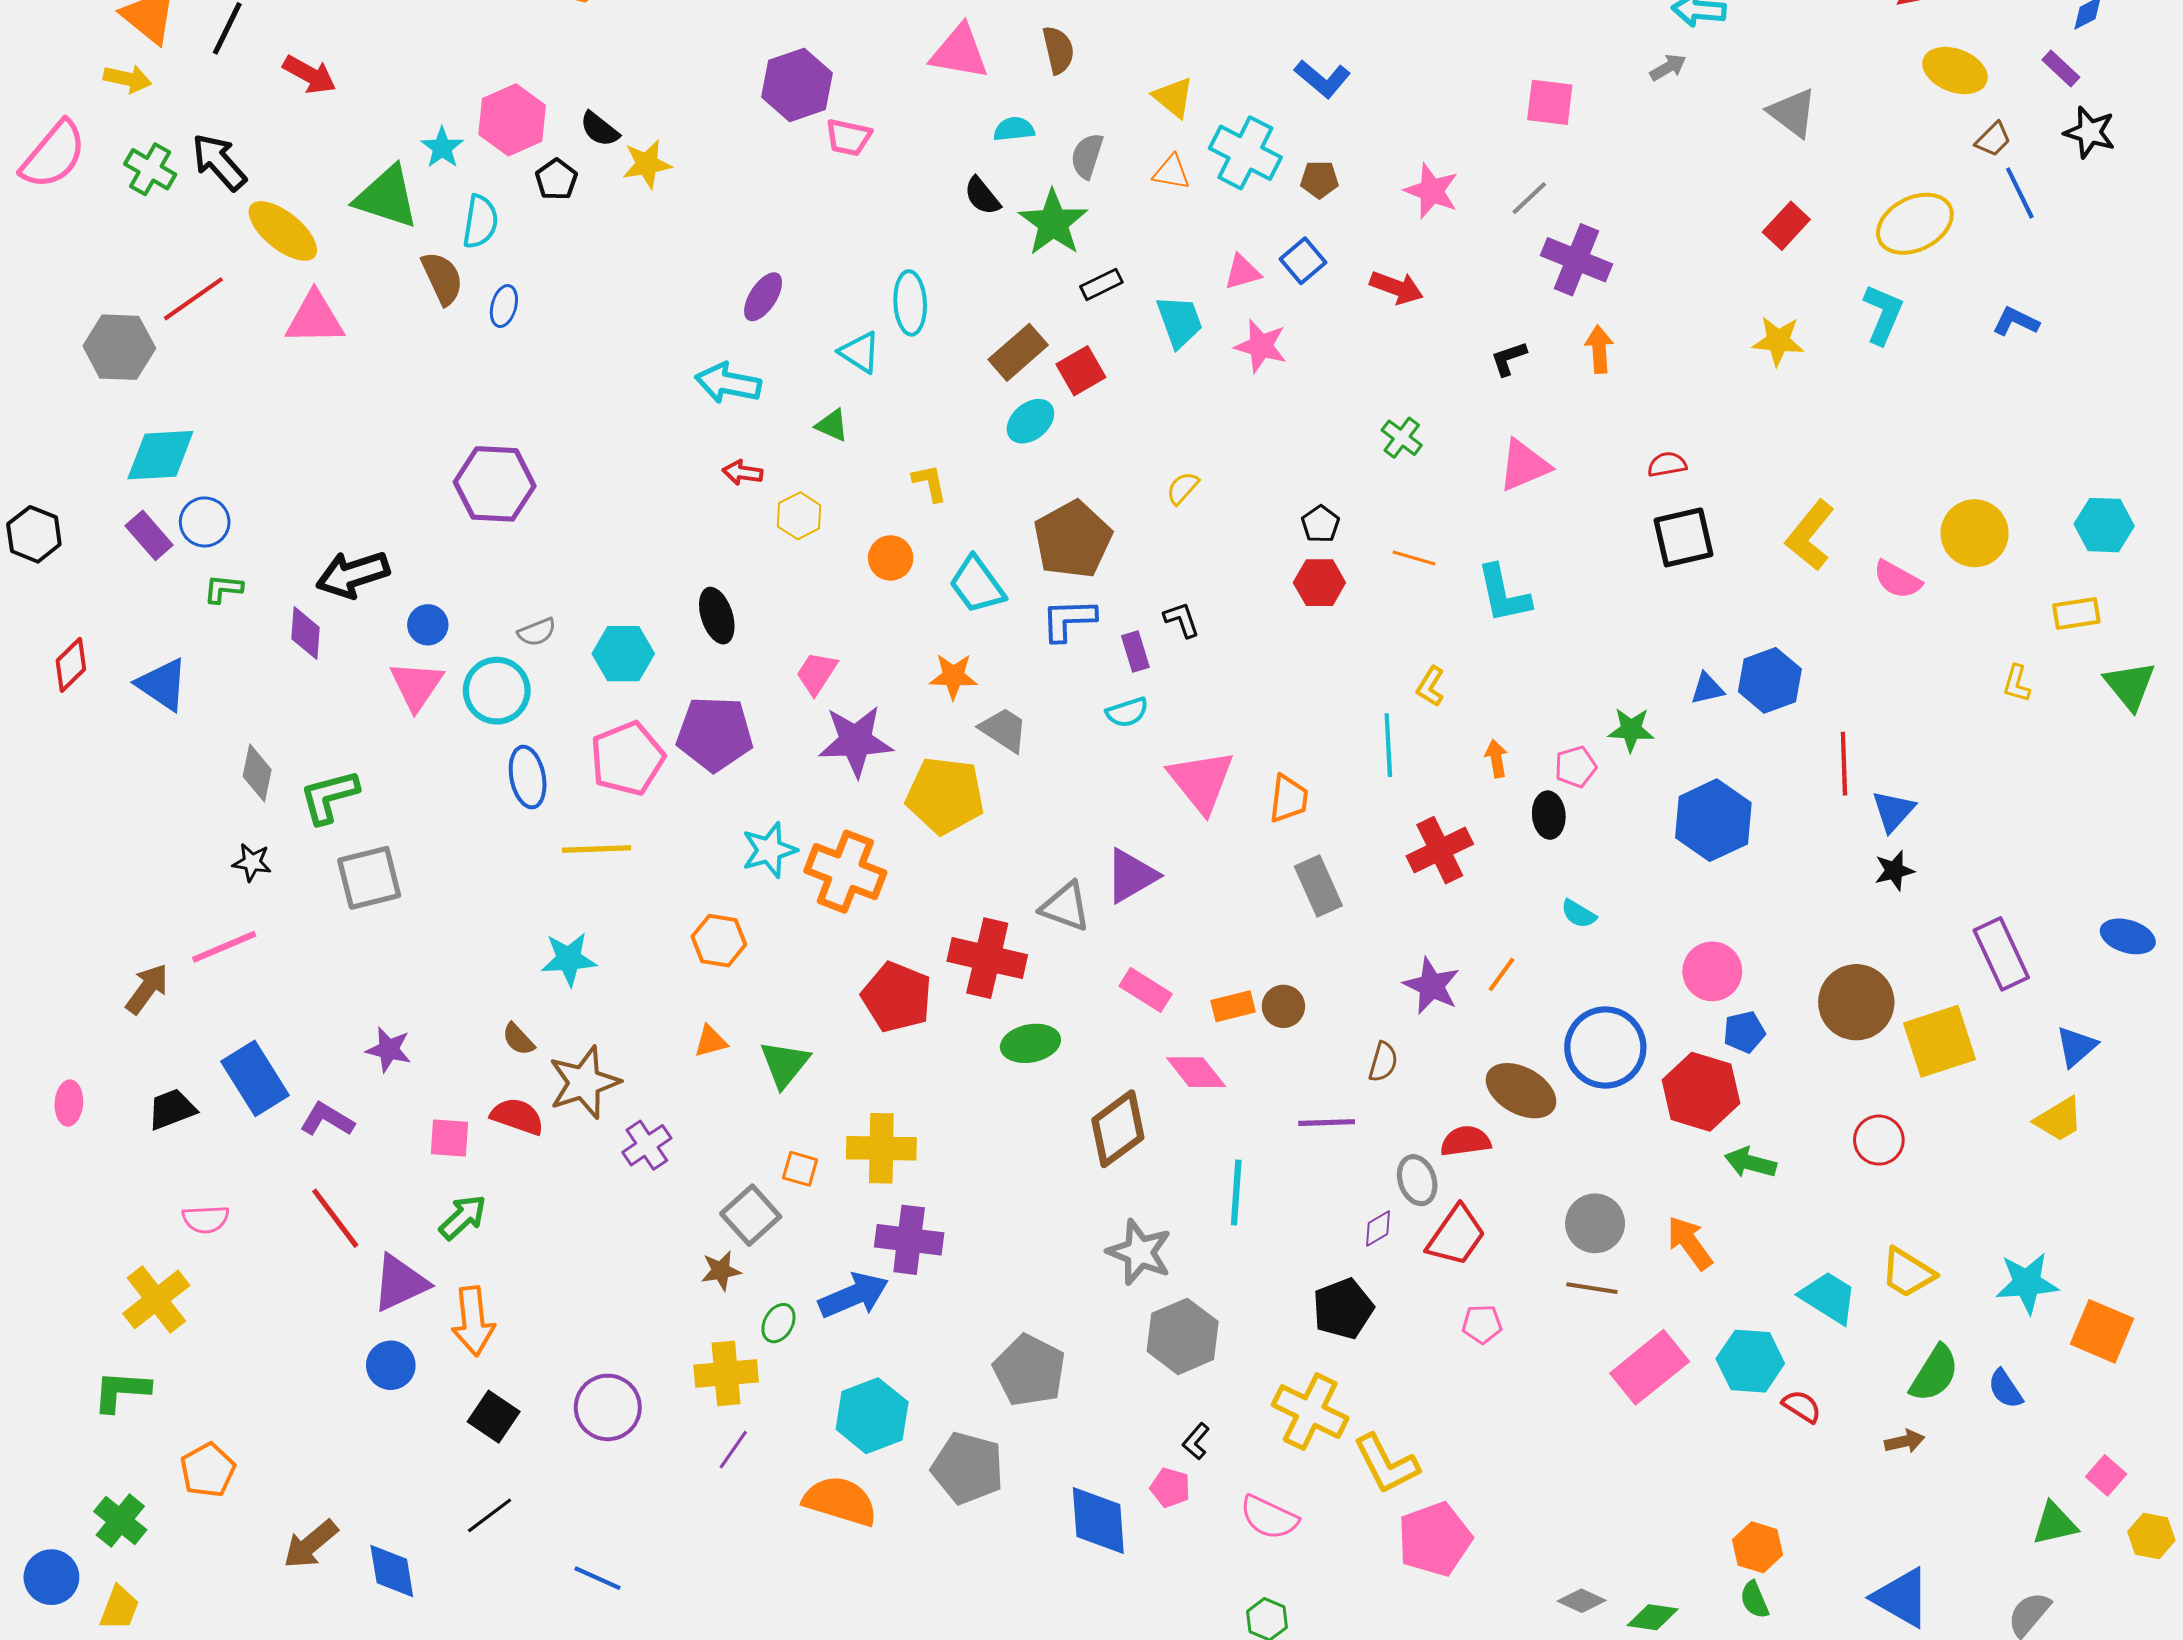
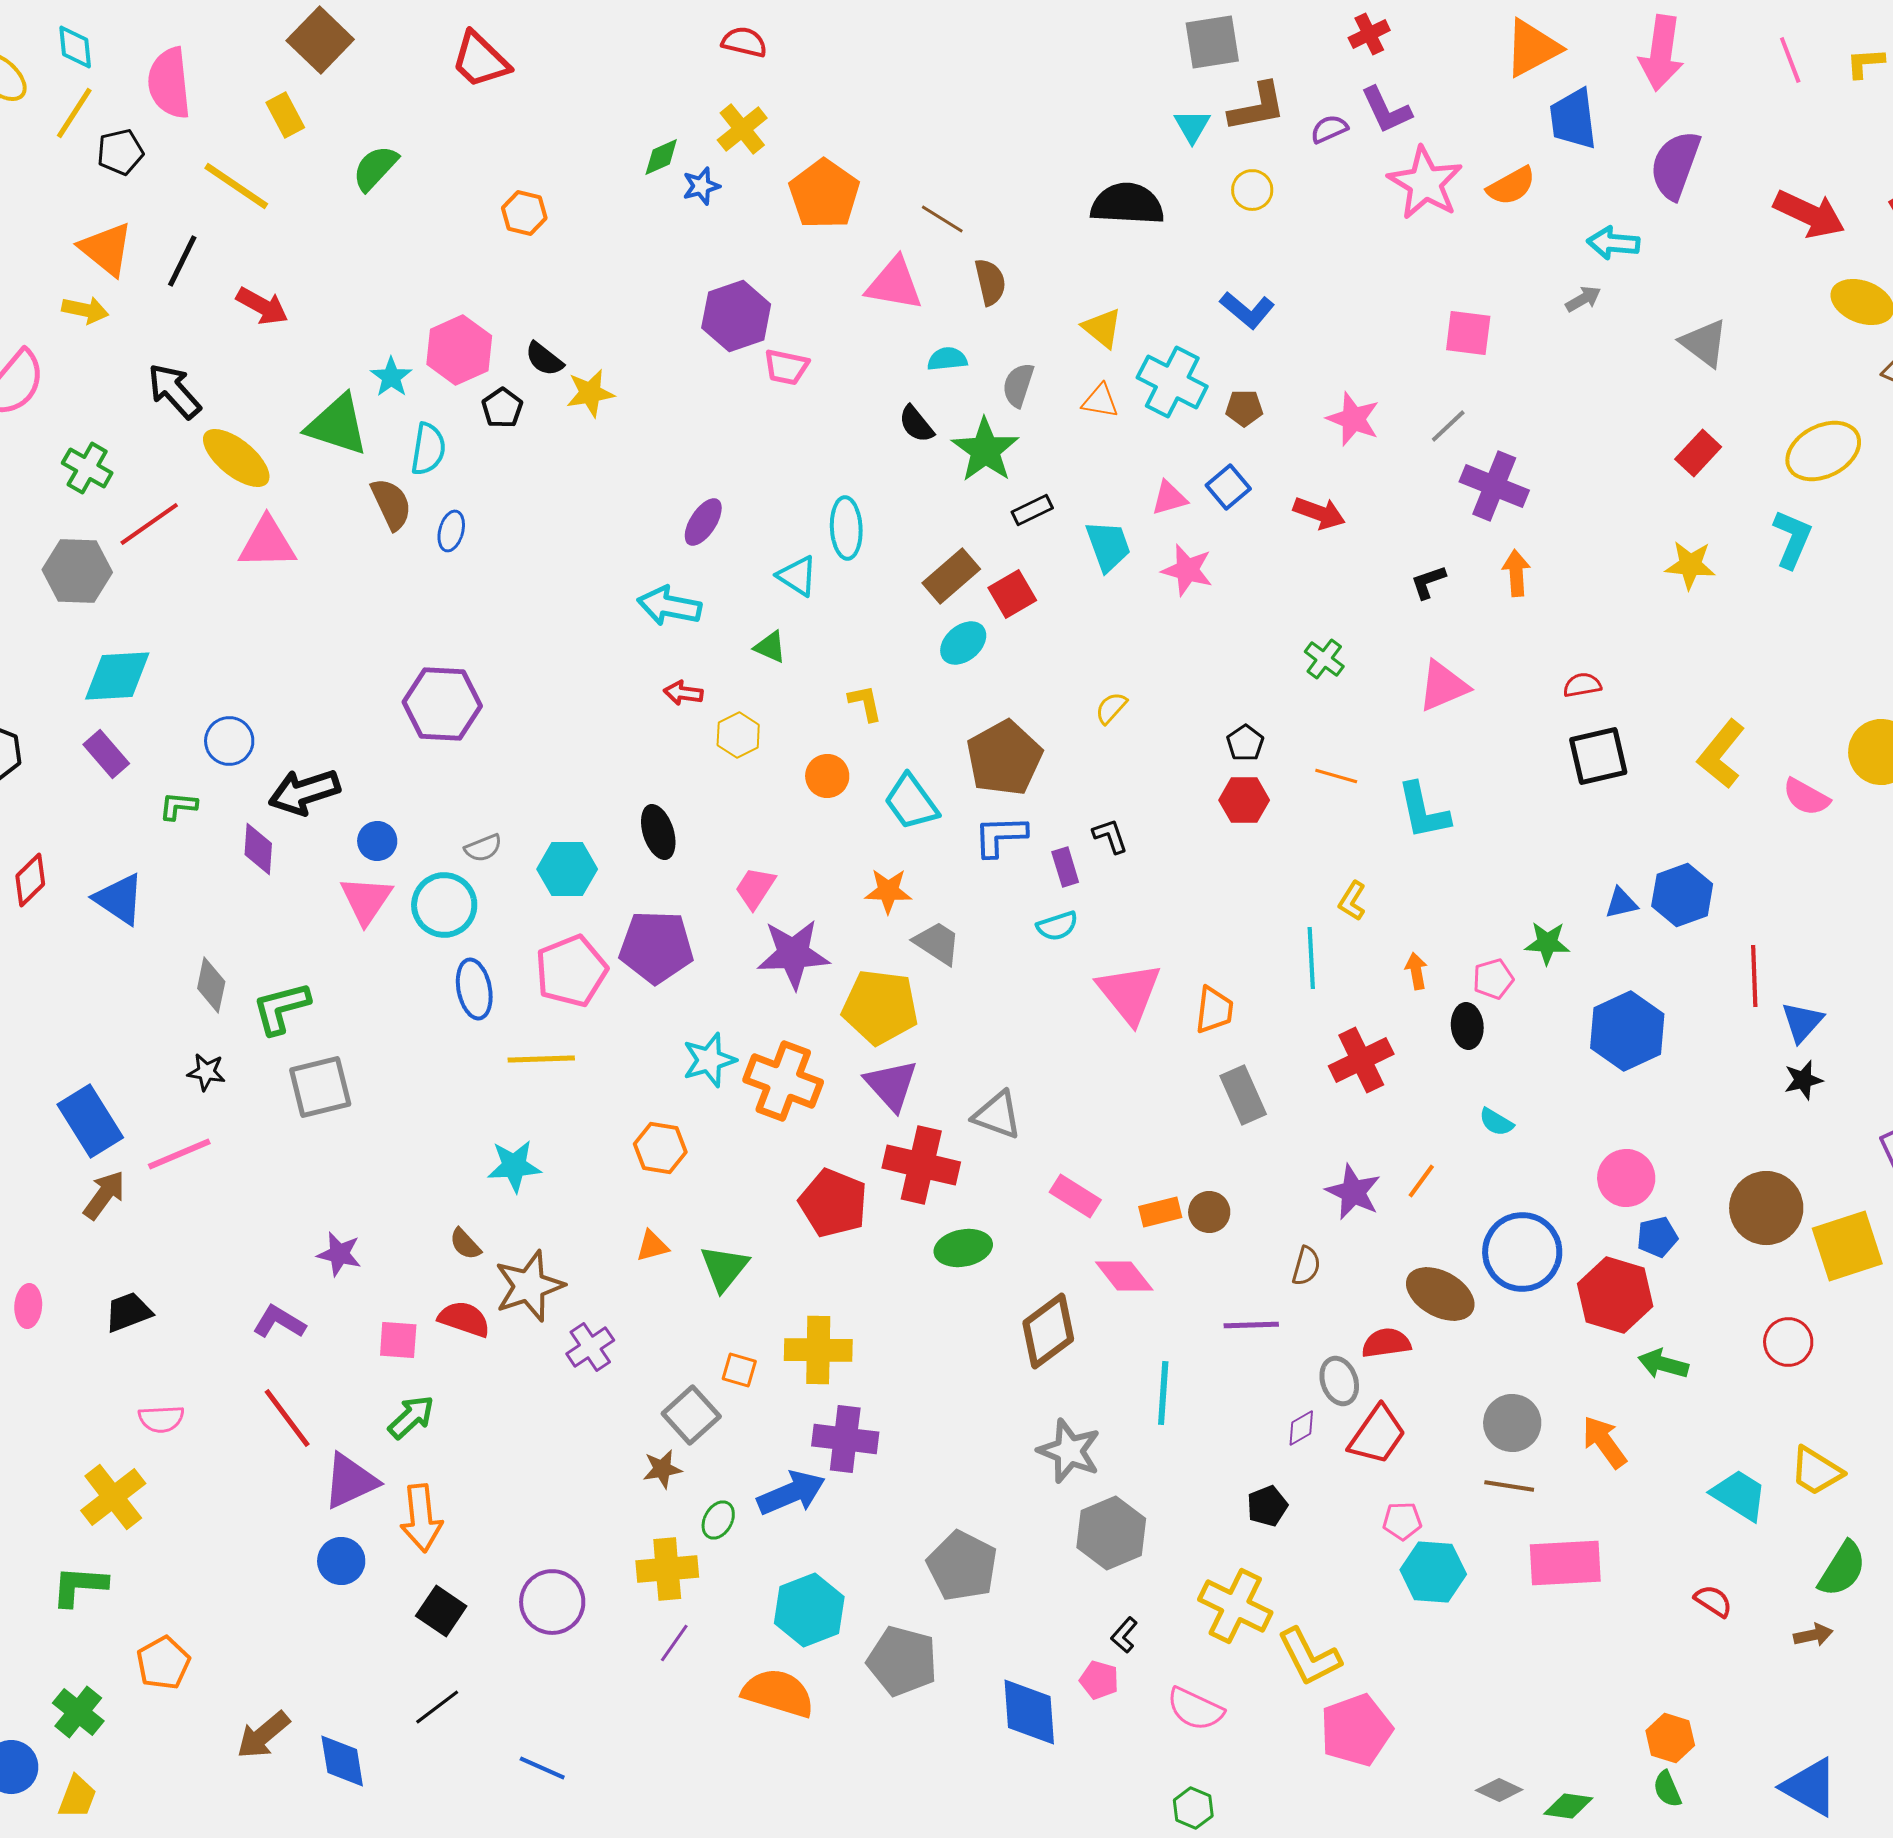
green cross: (150, 169) -> (87, 468), moved
blue circle: (205, 522) -> (229, 741), moved
purple triangle: (1131, 876) -> (891, 1085), moved, turned -42
blue rectangle: (255, 1078) -> (90, 1121), moved
black pentagon: (1343, 1309) -> (1267, 1506), size x0.7
cyan hexagon: (1750, 1361) -> (1433, 1572), moved
pink rectangle: (1650, 1367) -> (1565, 1563), turned 36

